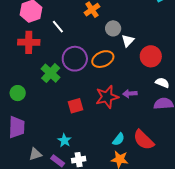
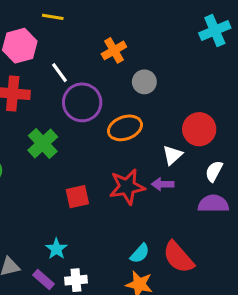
white triangle: (128, 41) -> (172, 155), moved
purple circle: (75, 59) -> (82, 102), moved
white semicircle: (162, 83) -> (214, 171), turned -88

